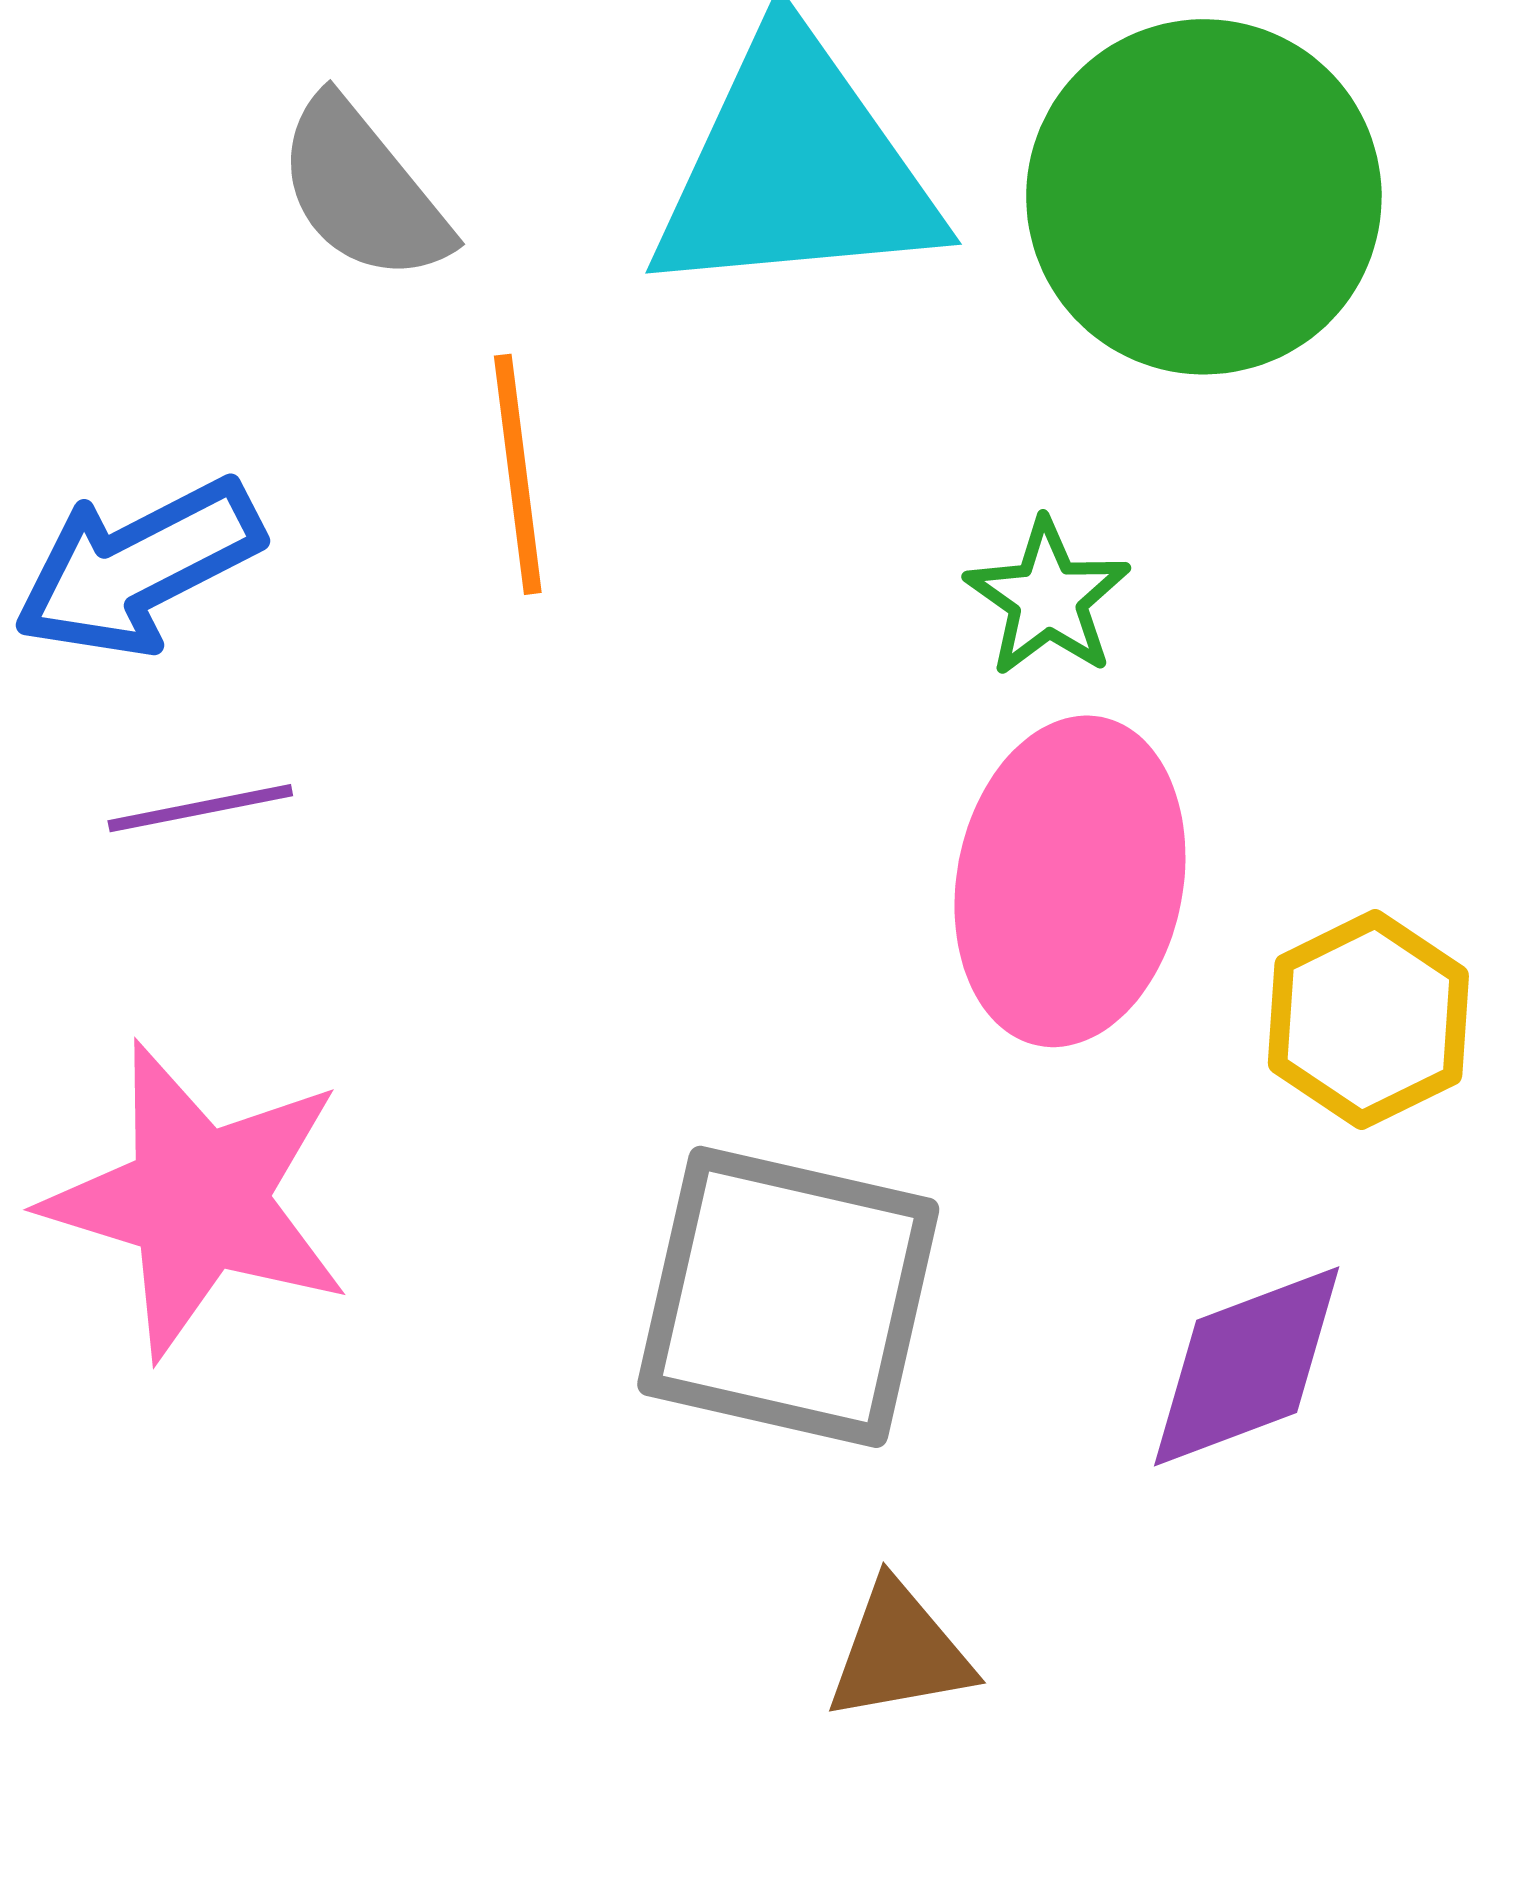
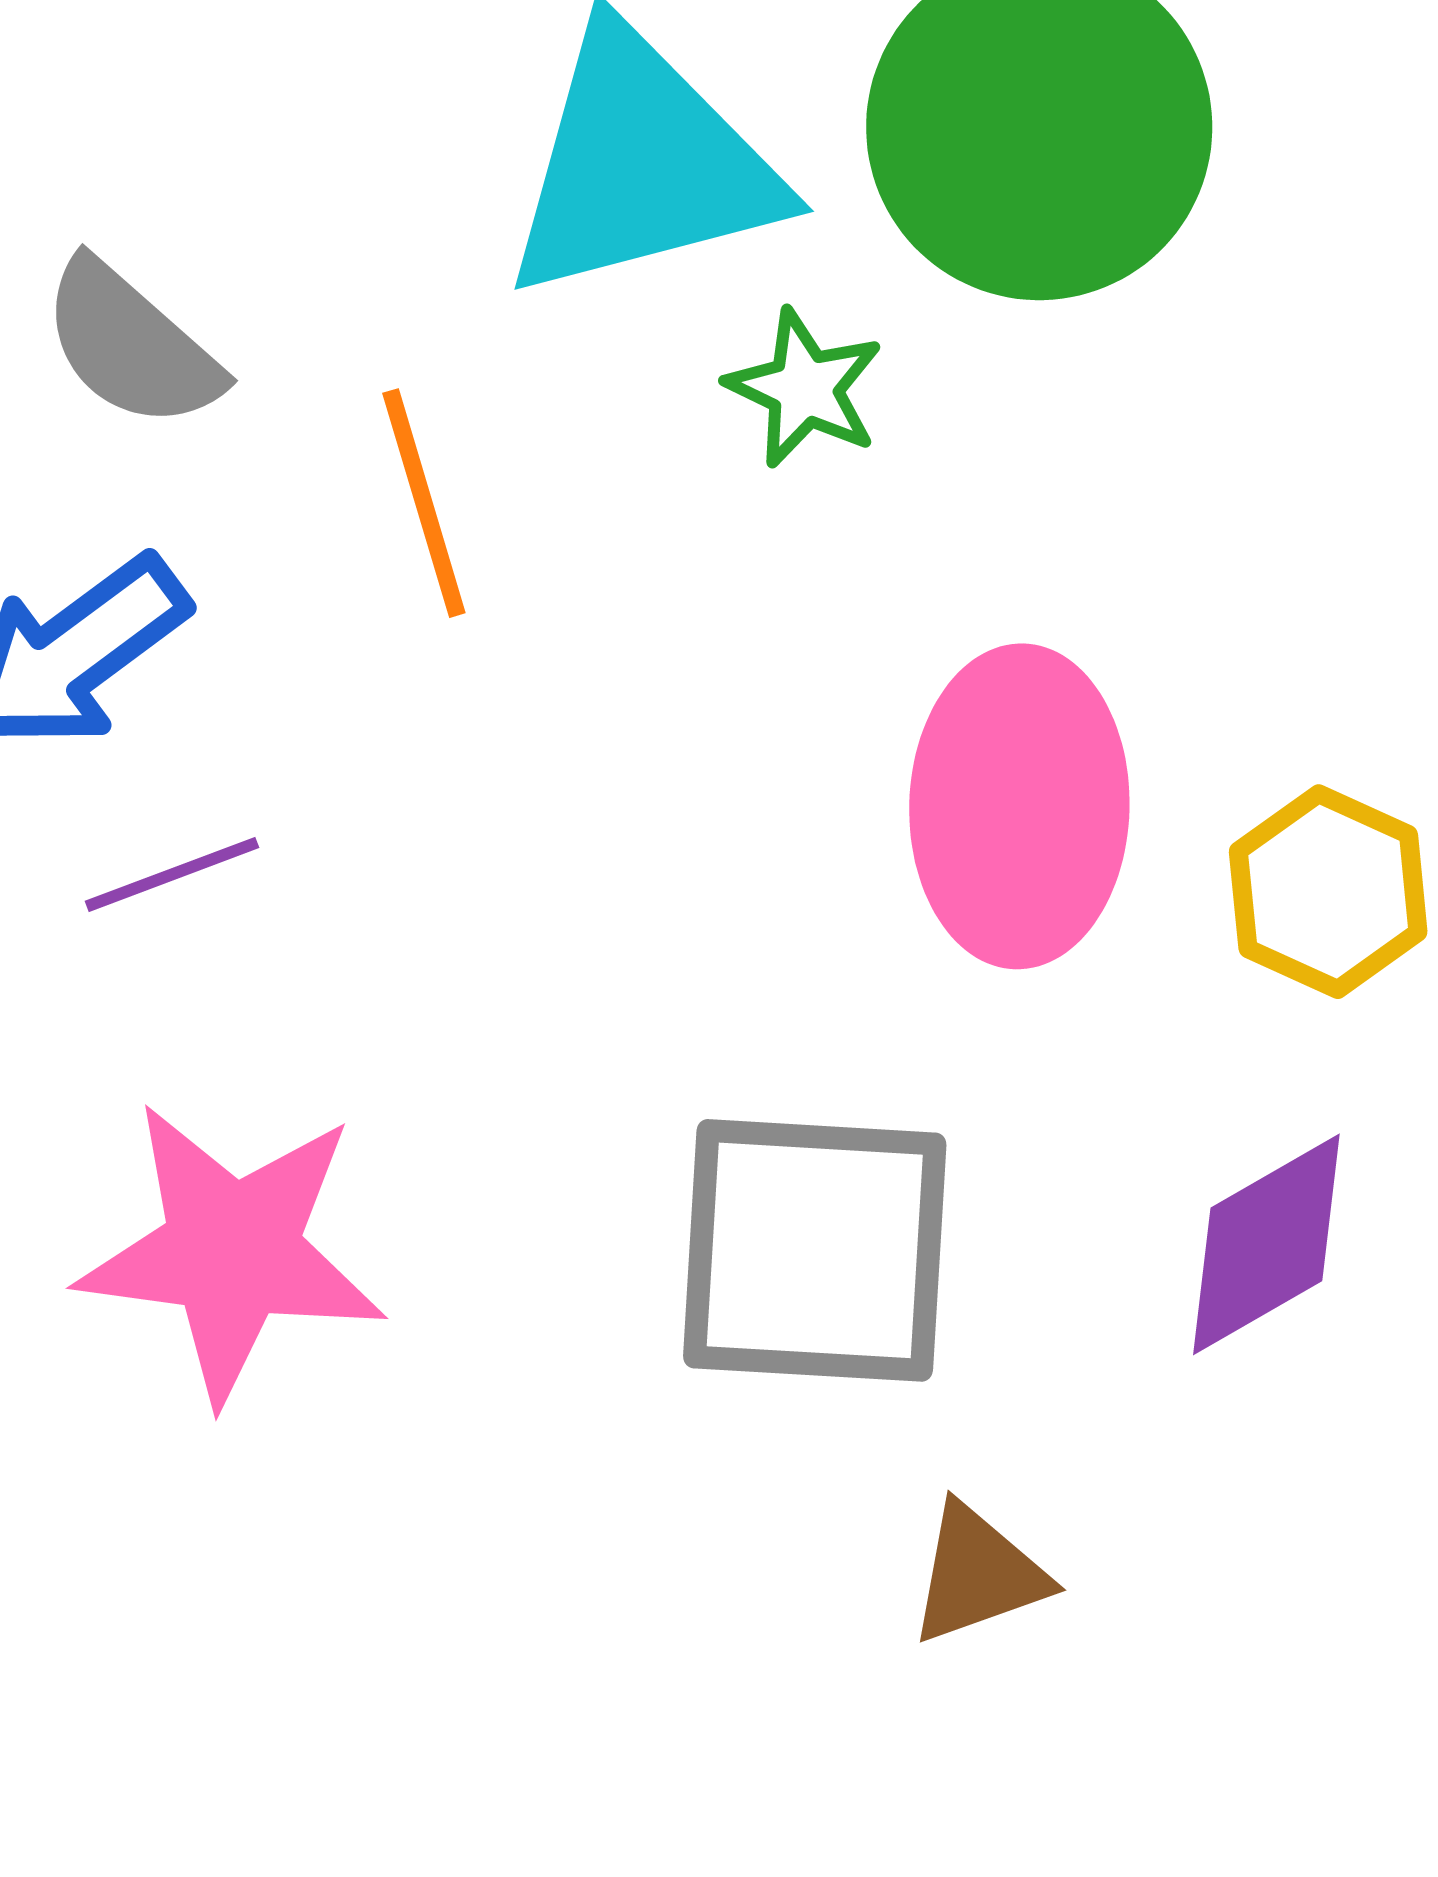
gray semicircle: (363, 190) -> (131, 345), moved
green star: (1048, 598) -> (805, 388), moved

